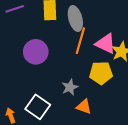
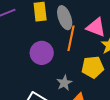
pink triangle: (106, 44) -> (96, 27), moved
purple circle: (36, 52) -> (42, 53), moved

